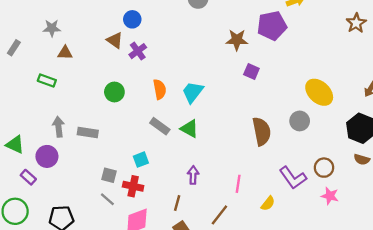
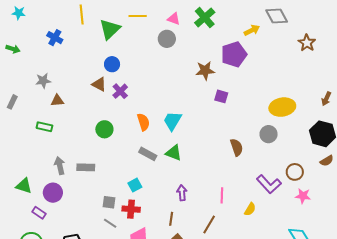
yellow ellipse: (319, 92) -> (282, 107), turned -45
brown semicircle: (262, 131) -> (237, 147), size x0.7
brown semicircle: (362, 159) -> (327, 161), turned -40

